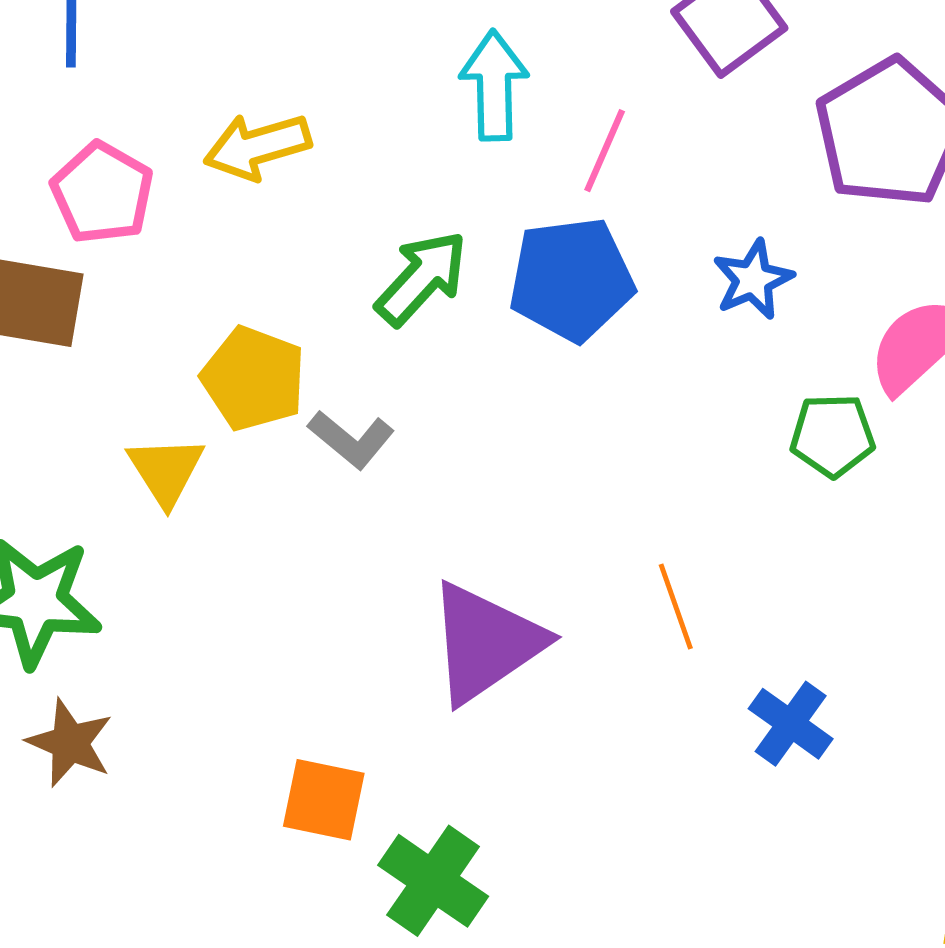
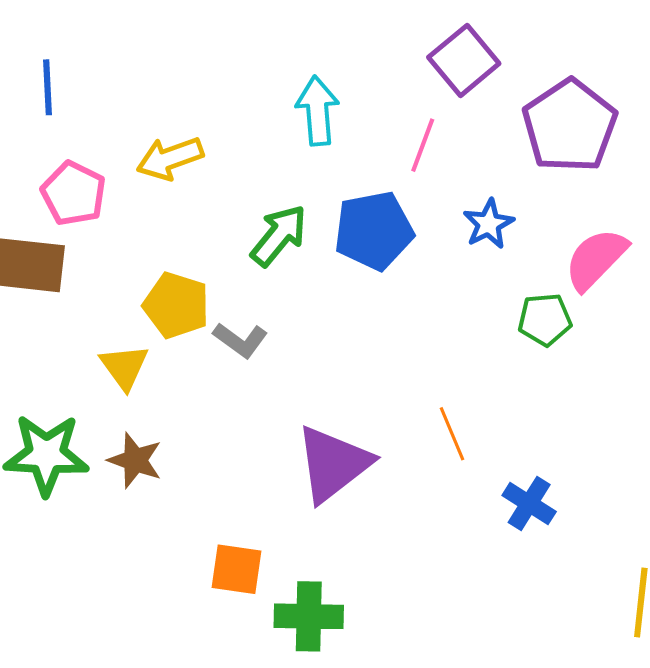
pink line: (605, 151) -> (423, 145), moved
brown star: (70, 743) -> (135, 460), moved
green cross: (433, 881) -> (309, 616), turned -30

